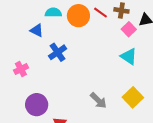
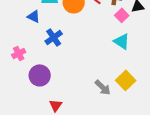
gray arrow: (98, 100) -> (103, 87), moved
purple circle: (37, 105) -> (40, 75), moved

